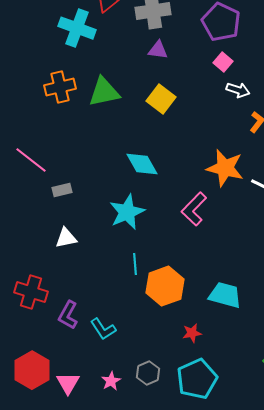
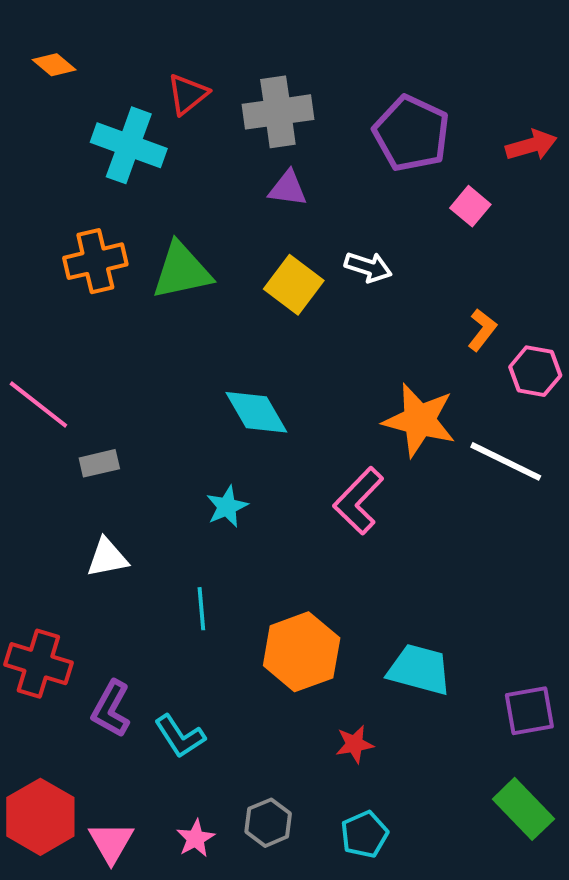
pink square: (223, 62) -> (470, 206), moved
white arrow: (238, 90) -> (368, 267), moved
cyan star: (127, 212) -> (227, 507), size x0.6
cyan line: (135, 264) -> (201, 609), moved
cyan pentagon: (197, 379) -> (364, 834), size x0.6

